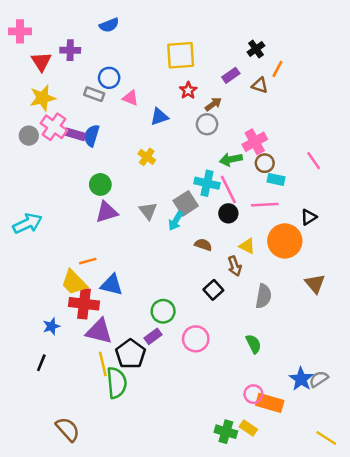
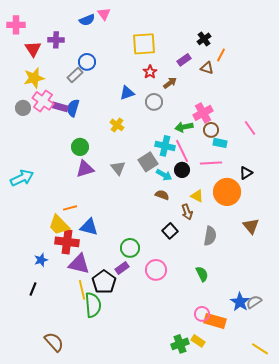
gray rectangle: (94, 94) -> (75, 75), turned -63
pink triangle: (130, 98) -> (104, 14), moved, turned 32
gray circle: (207, 124) -> (154, 102), moved
cyan arrow: (176, 221) -> (164, 175), moved, turned -91
green cross: (226, 432) -> (180, 344), turned -36

